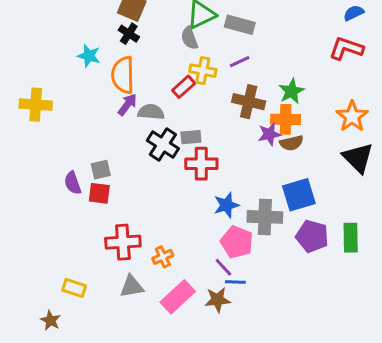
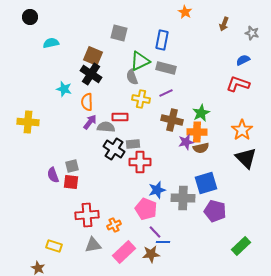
black cross: (129, 34) -> (91, 74), size x1.5
orange semicircle: (123, 75) -> (87, 102), size x0.7
red rectangle: (184, 87) -> (120, 117), moved, turned 42
green rectangle: (351, 238) -> (241, 246), moved, turned 48
pink pentagon: (237, 242) -> (146, 209), moved

